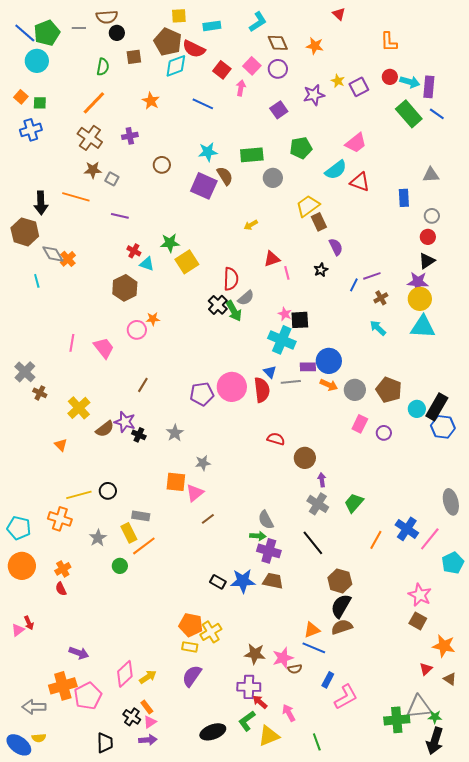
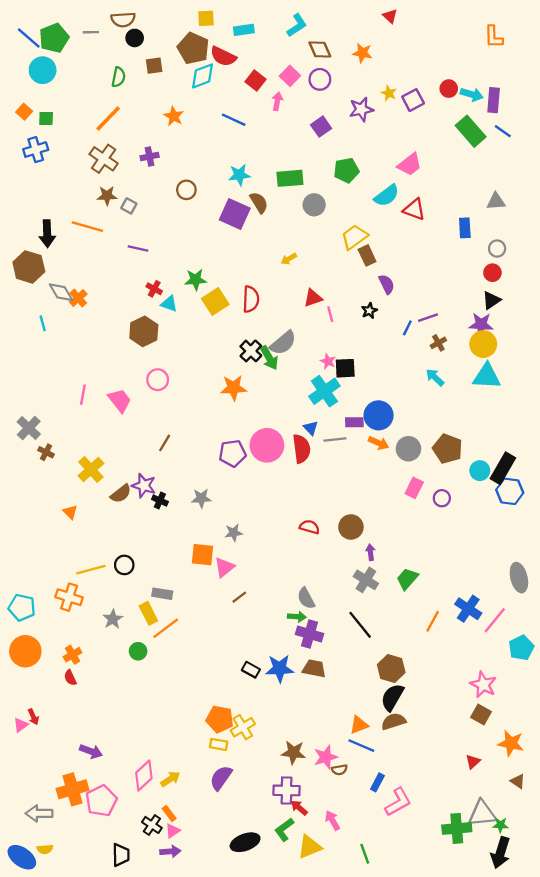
orange L-shape: (389, 42) -> (494, 37), moved
red semicircle: (231, 279) -> (251, 299), moved
gray semicircle: (246, 298) -> (283, 343), size x1.4
orange star: (153, 319) -> (234, 388), moved, size x1.6
cyan cross: (282, 340) -> (324, 391), turned 32
gray star: (175, 433) -> (201, 498), turned 30
red semicircle: (276, 439) -> (310, 527), moved
red triangle: (426, 669) -> (473, 762), moved

